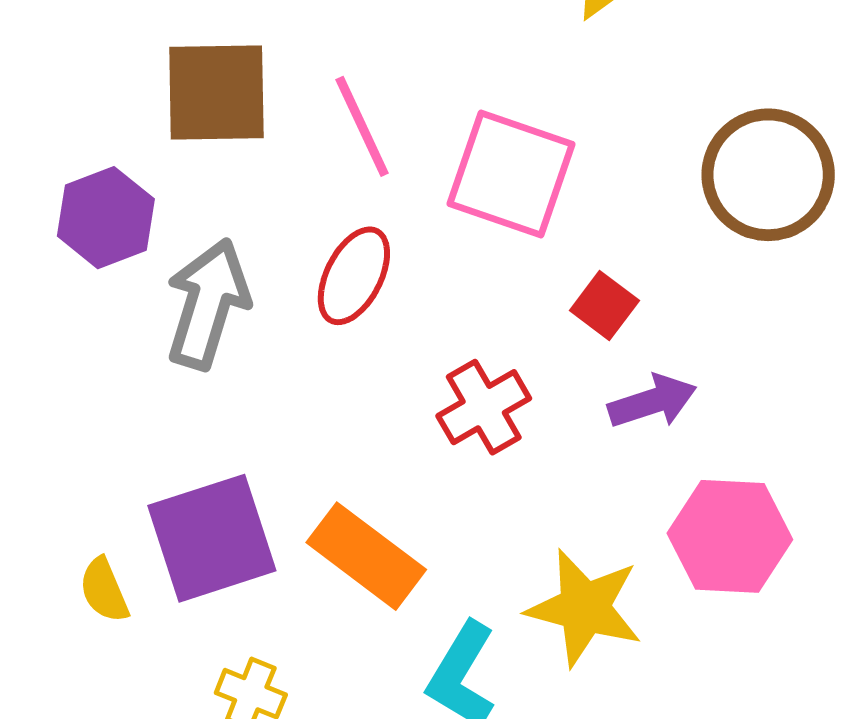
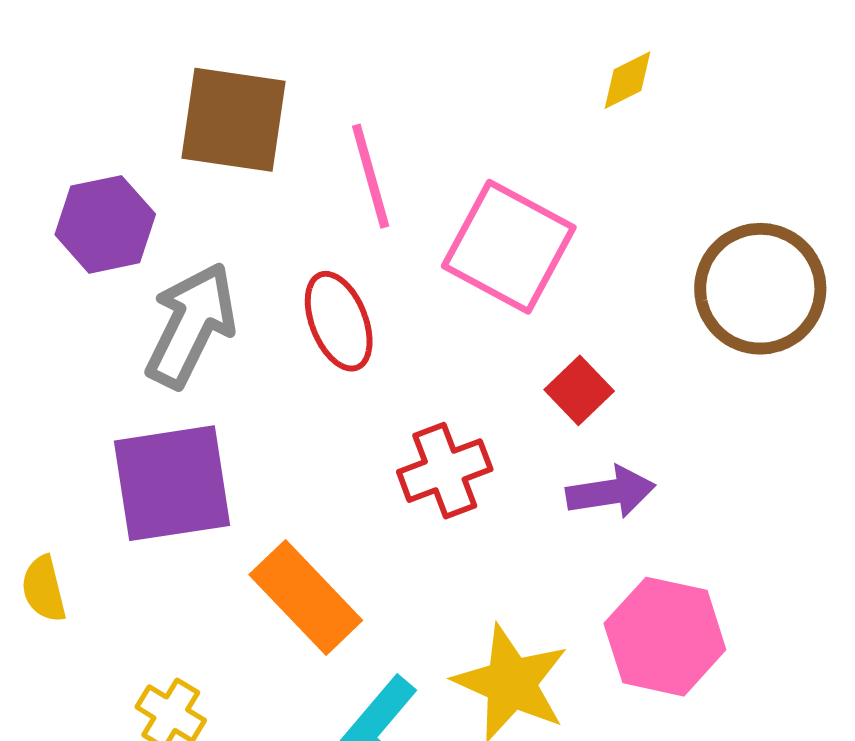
red ellipse: (354, 276) -> (339, 321), turned -58
purple square: (212, 538) -> (172, 483), moved

